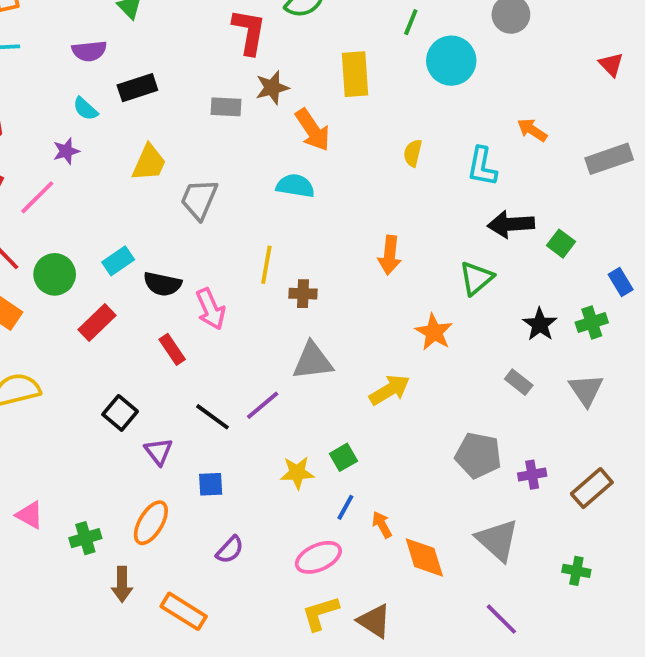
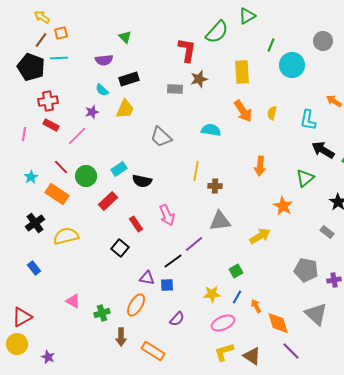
orange arrow: (313, 130) -> (243, 111), moved
yellow trapezoid: (149, 163) -> (125, 109), moved
gray trapezoid: (199, 199) -> (161, 137), turned -70
black arrow: (511, 224) -> (323, 150), turned 35
pink arrow: (211, 309) -> (167, 215), moved
red rectangle: (172, 349) -> (136, 224), moved
black line: (213, 417) -> (173, 261), moved, turned -72
purple triangle: (159, 451) -> (147, 278), moved, turned -42
yellow star: (297, 473) -> (212, 294), moved
purple line: (501, 619) -> (291, 351), moved

